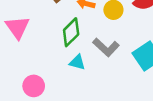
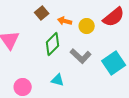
cyan triangle: (77, 62) -> (58, 80), moved

